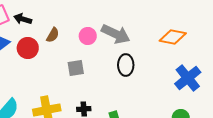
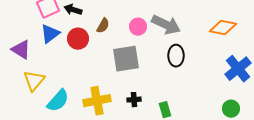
gray square: (76, 68) -> (126, 59), size x1.6

